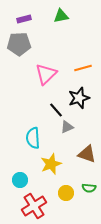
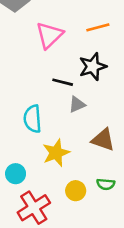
black line: (56, 110) -> (63, 82), turned -35

